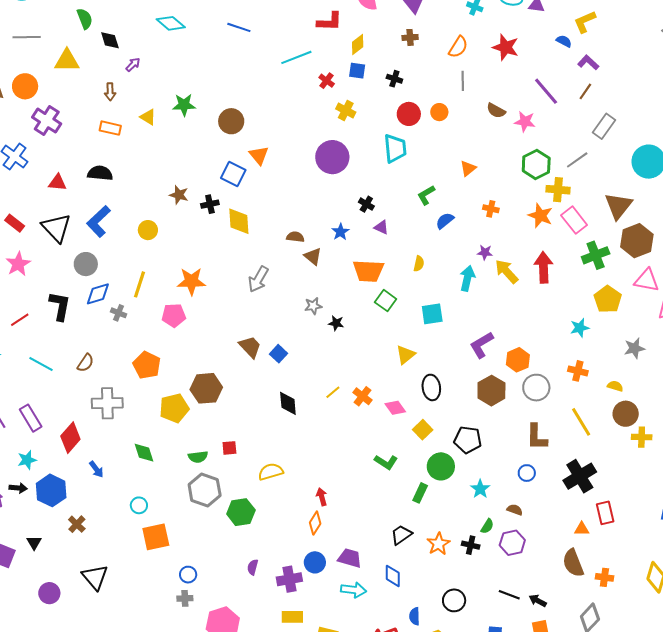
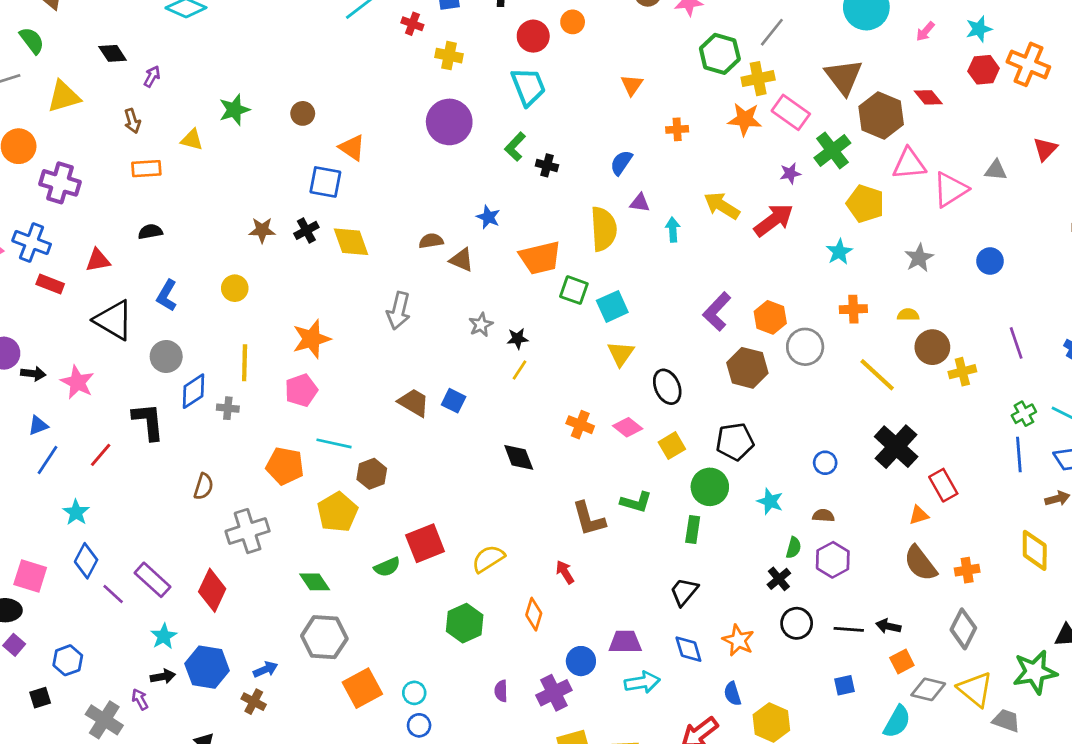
green semicircle: (85, 19) -> (32, 41), moved
brown circle: (231, 121) -> (303, 113), size x0.7
black semicircle: (100, 173) -> (150, 232), size x0.7
green L-shape: (426, 195) -> (515, 147), moved
black cross: (366, 204) -> (547, 165), moved
blue L-shape: (99, 221) -> (167, 296), size x0.7
red rectangle: (15, 223) -> (50, 284), moved
purple triangle: (381, 227) -> (640, 203), moved
purple star: (485, 252) -> (790, 173), moved
yellow semicircle: (419, 264) -> (604, 229), size x2.0
red arrow: (543, 267) -> (774, 220), moved, turned 72
cyan arrow: (467, 278) -> (673, 230), size x0.7
cyan square: (432, 314) -> (612, 306), moved
cyan line: (41, 364) -> (334, 443), moved
brown hexagon: (206, 388) -> (372, 474), size x0.7
yellow line: (333, 392) -> (519, 370), moved
black diamond: (288, 403) -> (519, 457), moved
yellow square: (423, 430) -> (672, 446), turned 30
brown L-shape: (537, 437) -> (589, 519), moved
red square: (229, 448) -> (425, 543), size x1.8
blue arrow: (96, 469) -> (265, 669), moved, turned -60
gray hexagon: (205, 490) -> (324, 637), moved
cyan circle: (139, 505) -> (414, 693), moved
orange diamond: (315, 523) -> (534, 614), moved
orange star: (438, 544) -> (738, 640), moved
black cross: (471, 545) -> (779, 579), turned -36
black circle: (454, 600) -> (797, 623), moved

